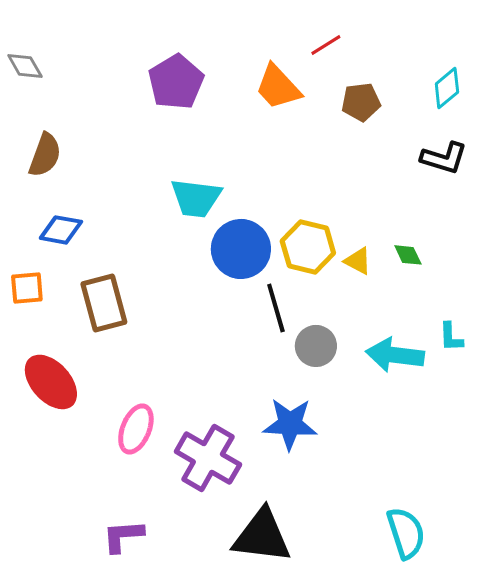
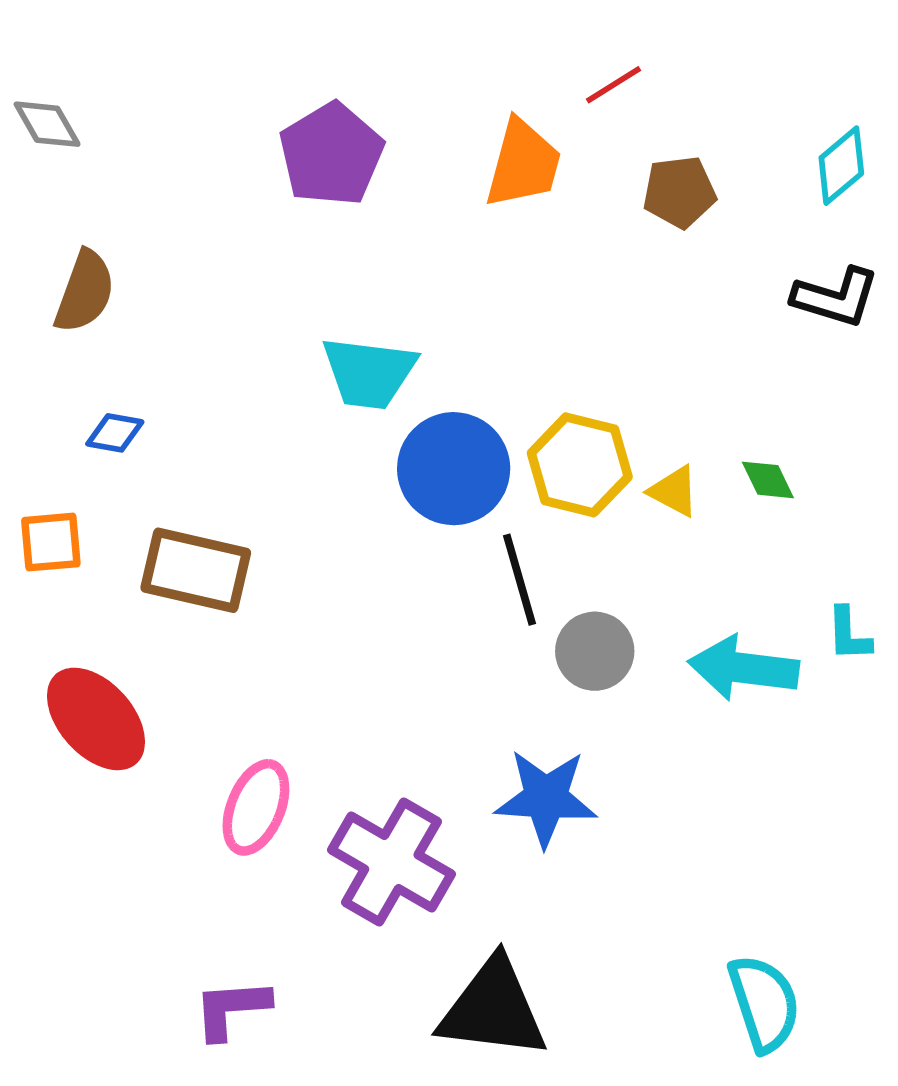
orange trapezoid: (278, 87) -> (523, 164), turned -122
blue diamond: (61, 230) -> (115, 433), size x0.7
brown rectangle: (104, 303) -> (196, 570), turned -62

